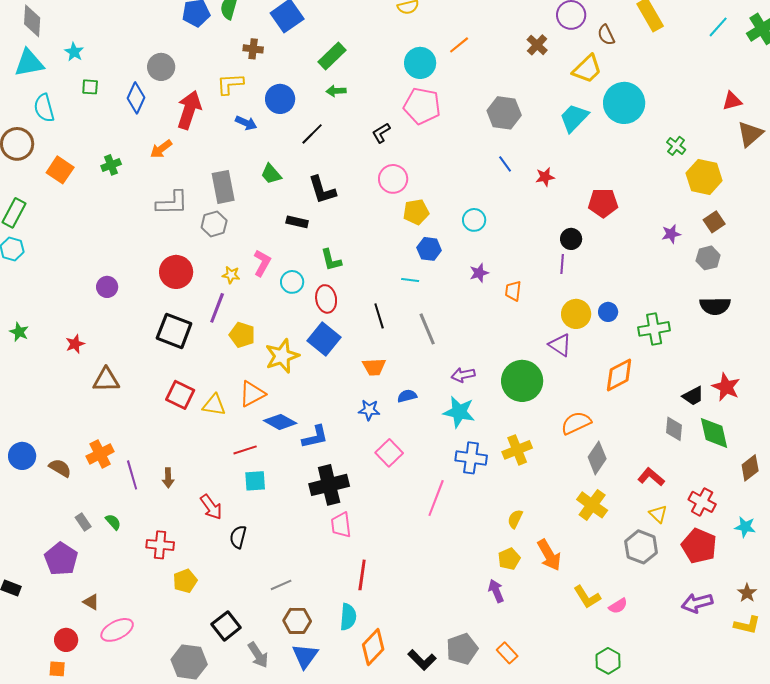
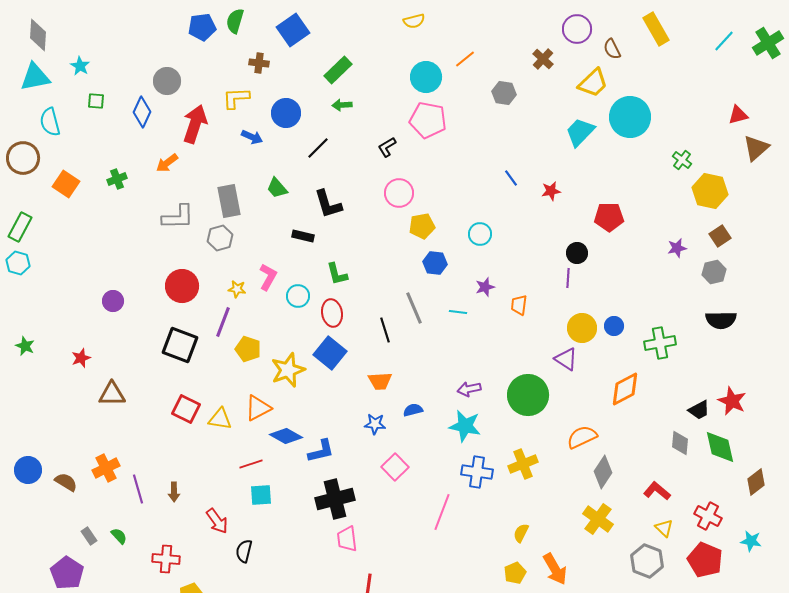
gray hexagon: (504, 113) -> (504, 93), moved, size x0.7
cyan line: (410, 280) -> (458, 312), moved
gray line: (427, 329) -> (414, 308), moved

